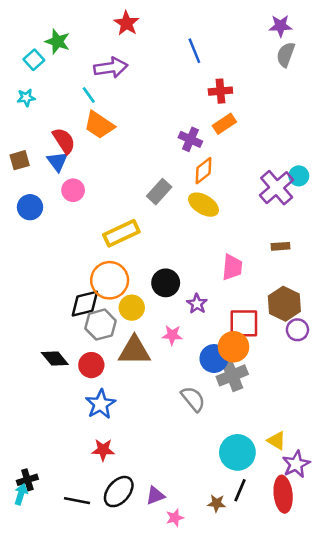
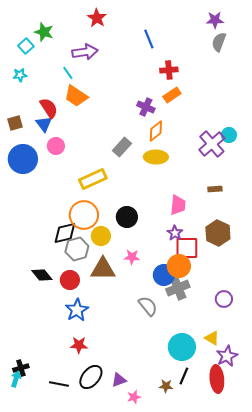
yellow ellipse: (204, 205) -> (156, 157), turned -30
blue circle: (30, 207) -> (23, 159), size x1.5
purple star: (197, 304) -> (175, 233), moved
purple circle: (297, 330) -> (224, 299), moved

